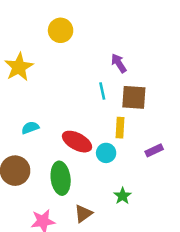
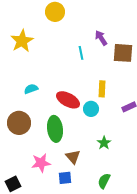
cyan line: (102, 91) -> (81, 53), moved
brown square: (134, 97) -> (123, 53), moved
brown triangle: (83, 214) -> (73, 157), turned -35

